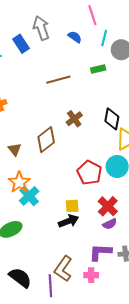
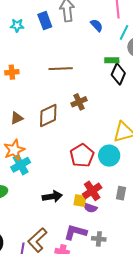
brown line: (58, 80) -> (61, 69), moved
black diamond: (112, 119) -> (118, 74), moved
brown triangle: (15, 149) -> (17, 118), turned 32
yellow square: (72, 206) -> (80, 201), moved
purple semicircle: (110, 224) -> (90, 208), turned 32

